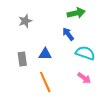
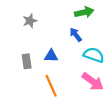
pink arrow: (84, 78) -> (93, 82), size x1.5

